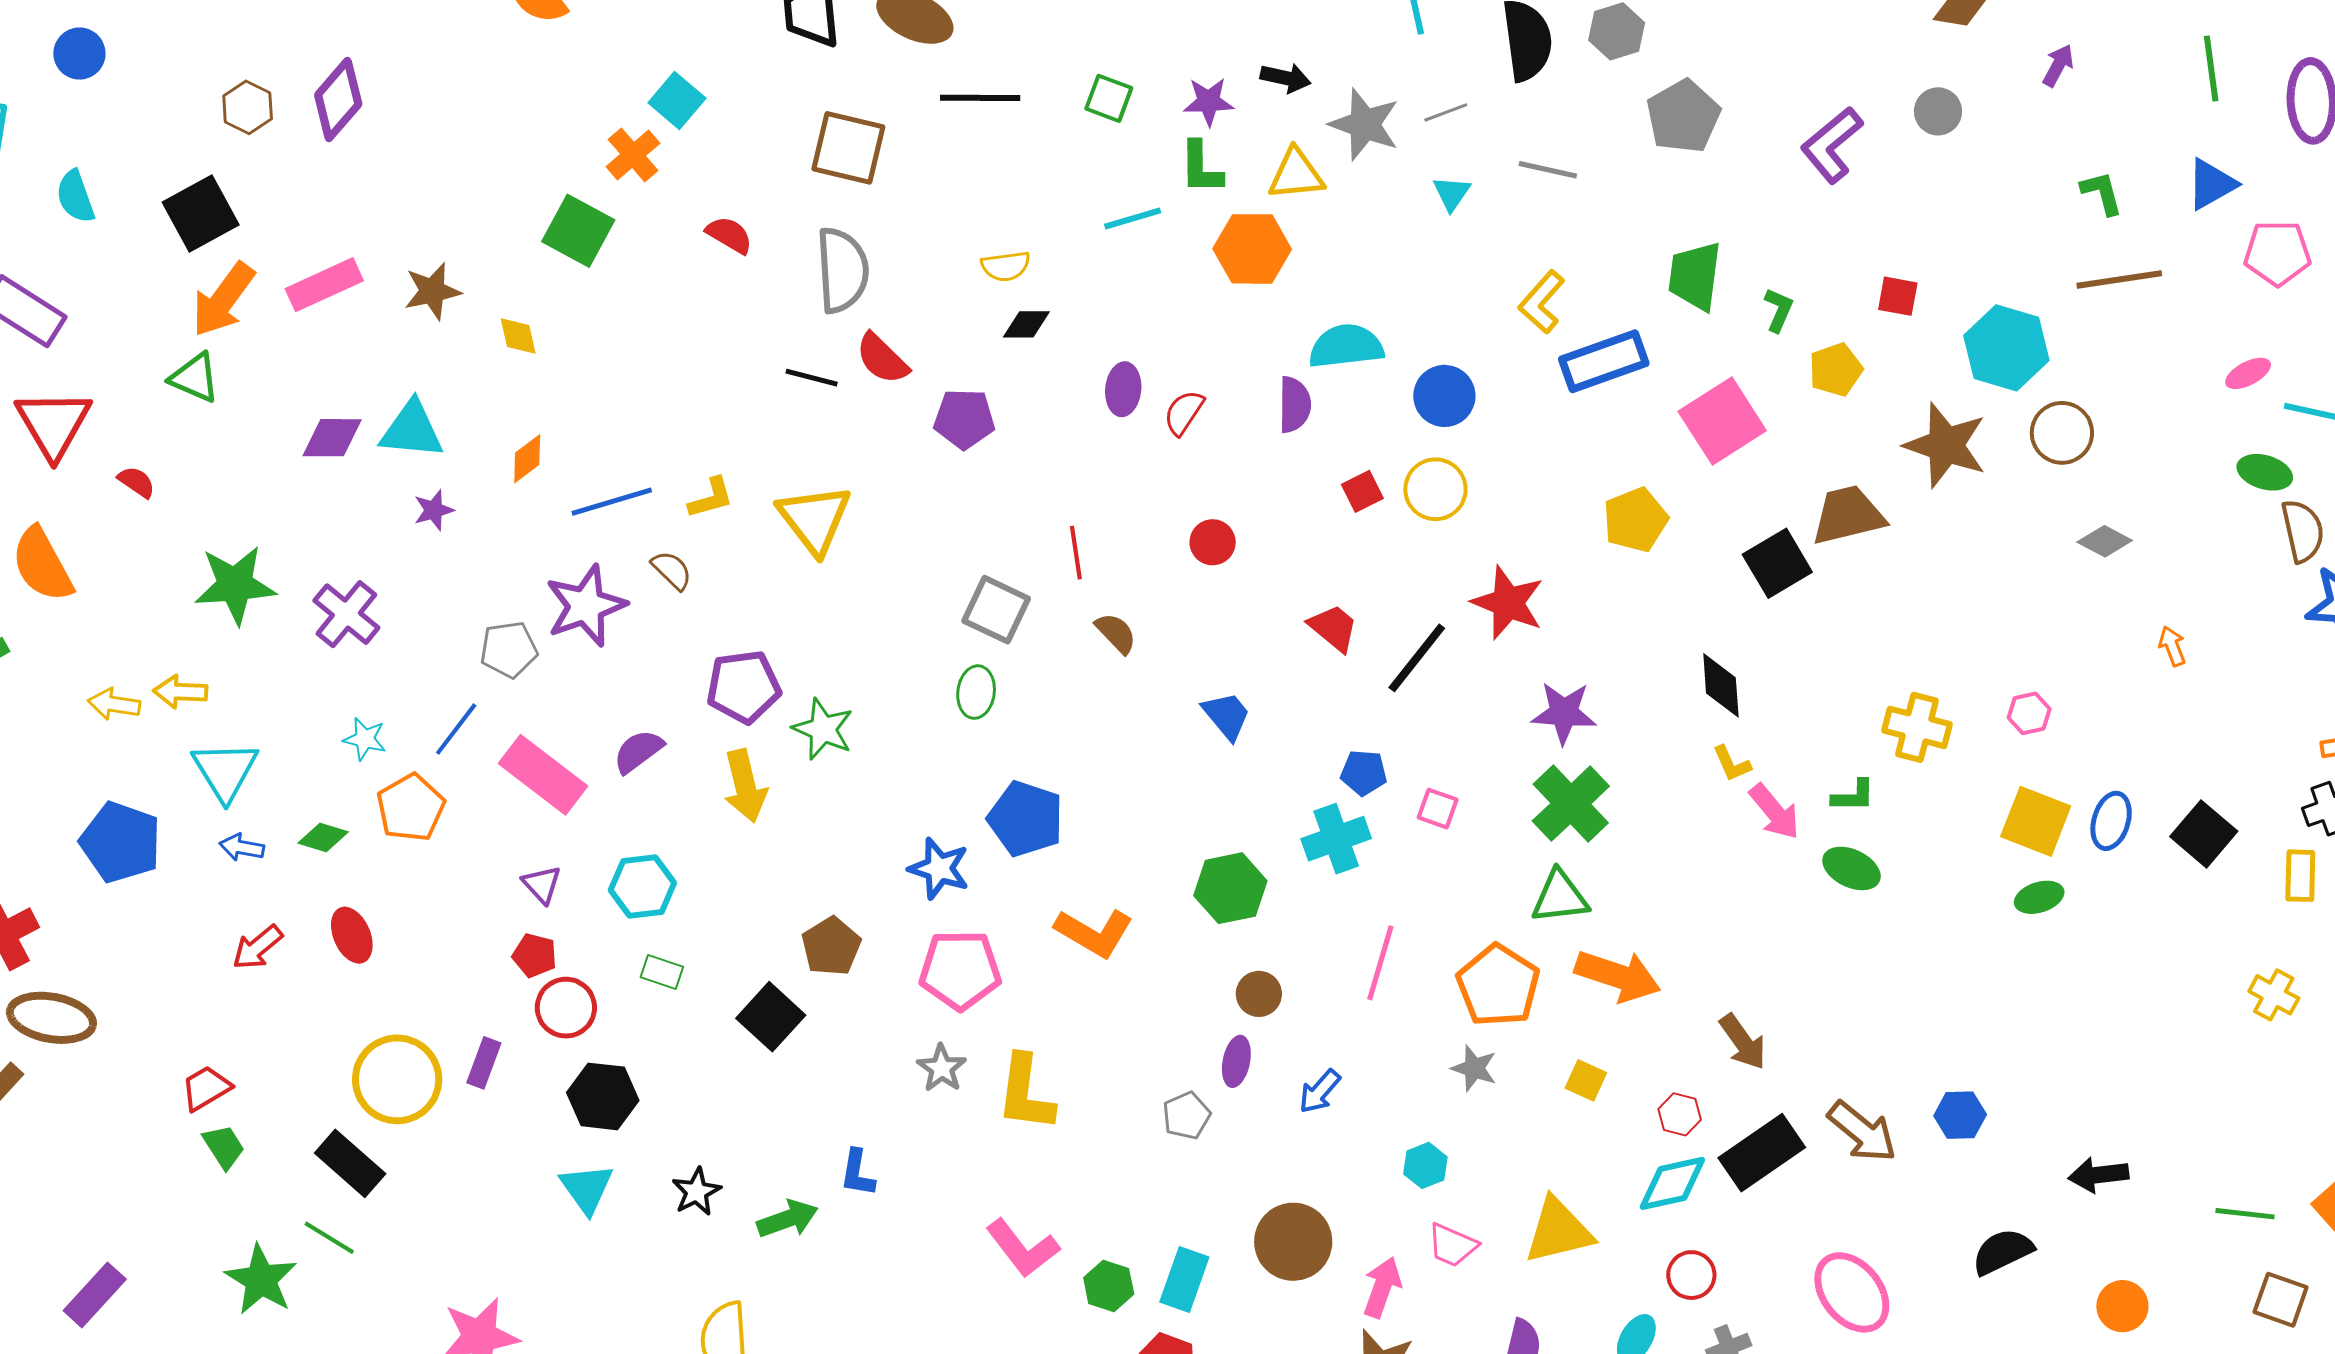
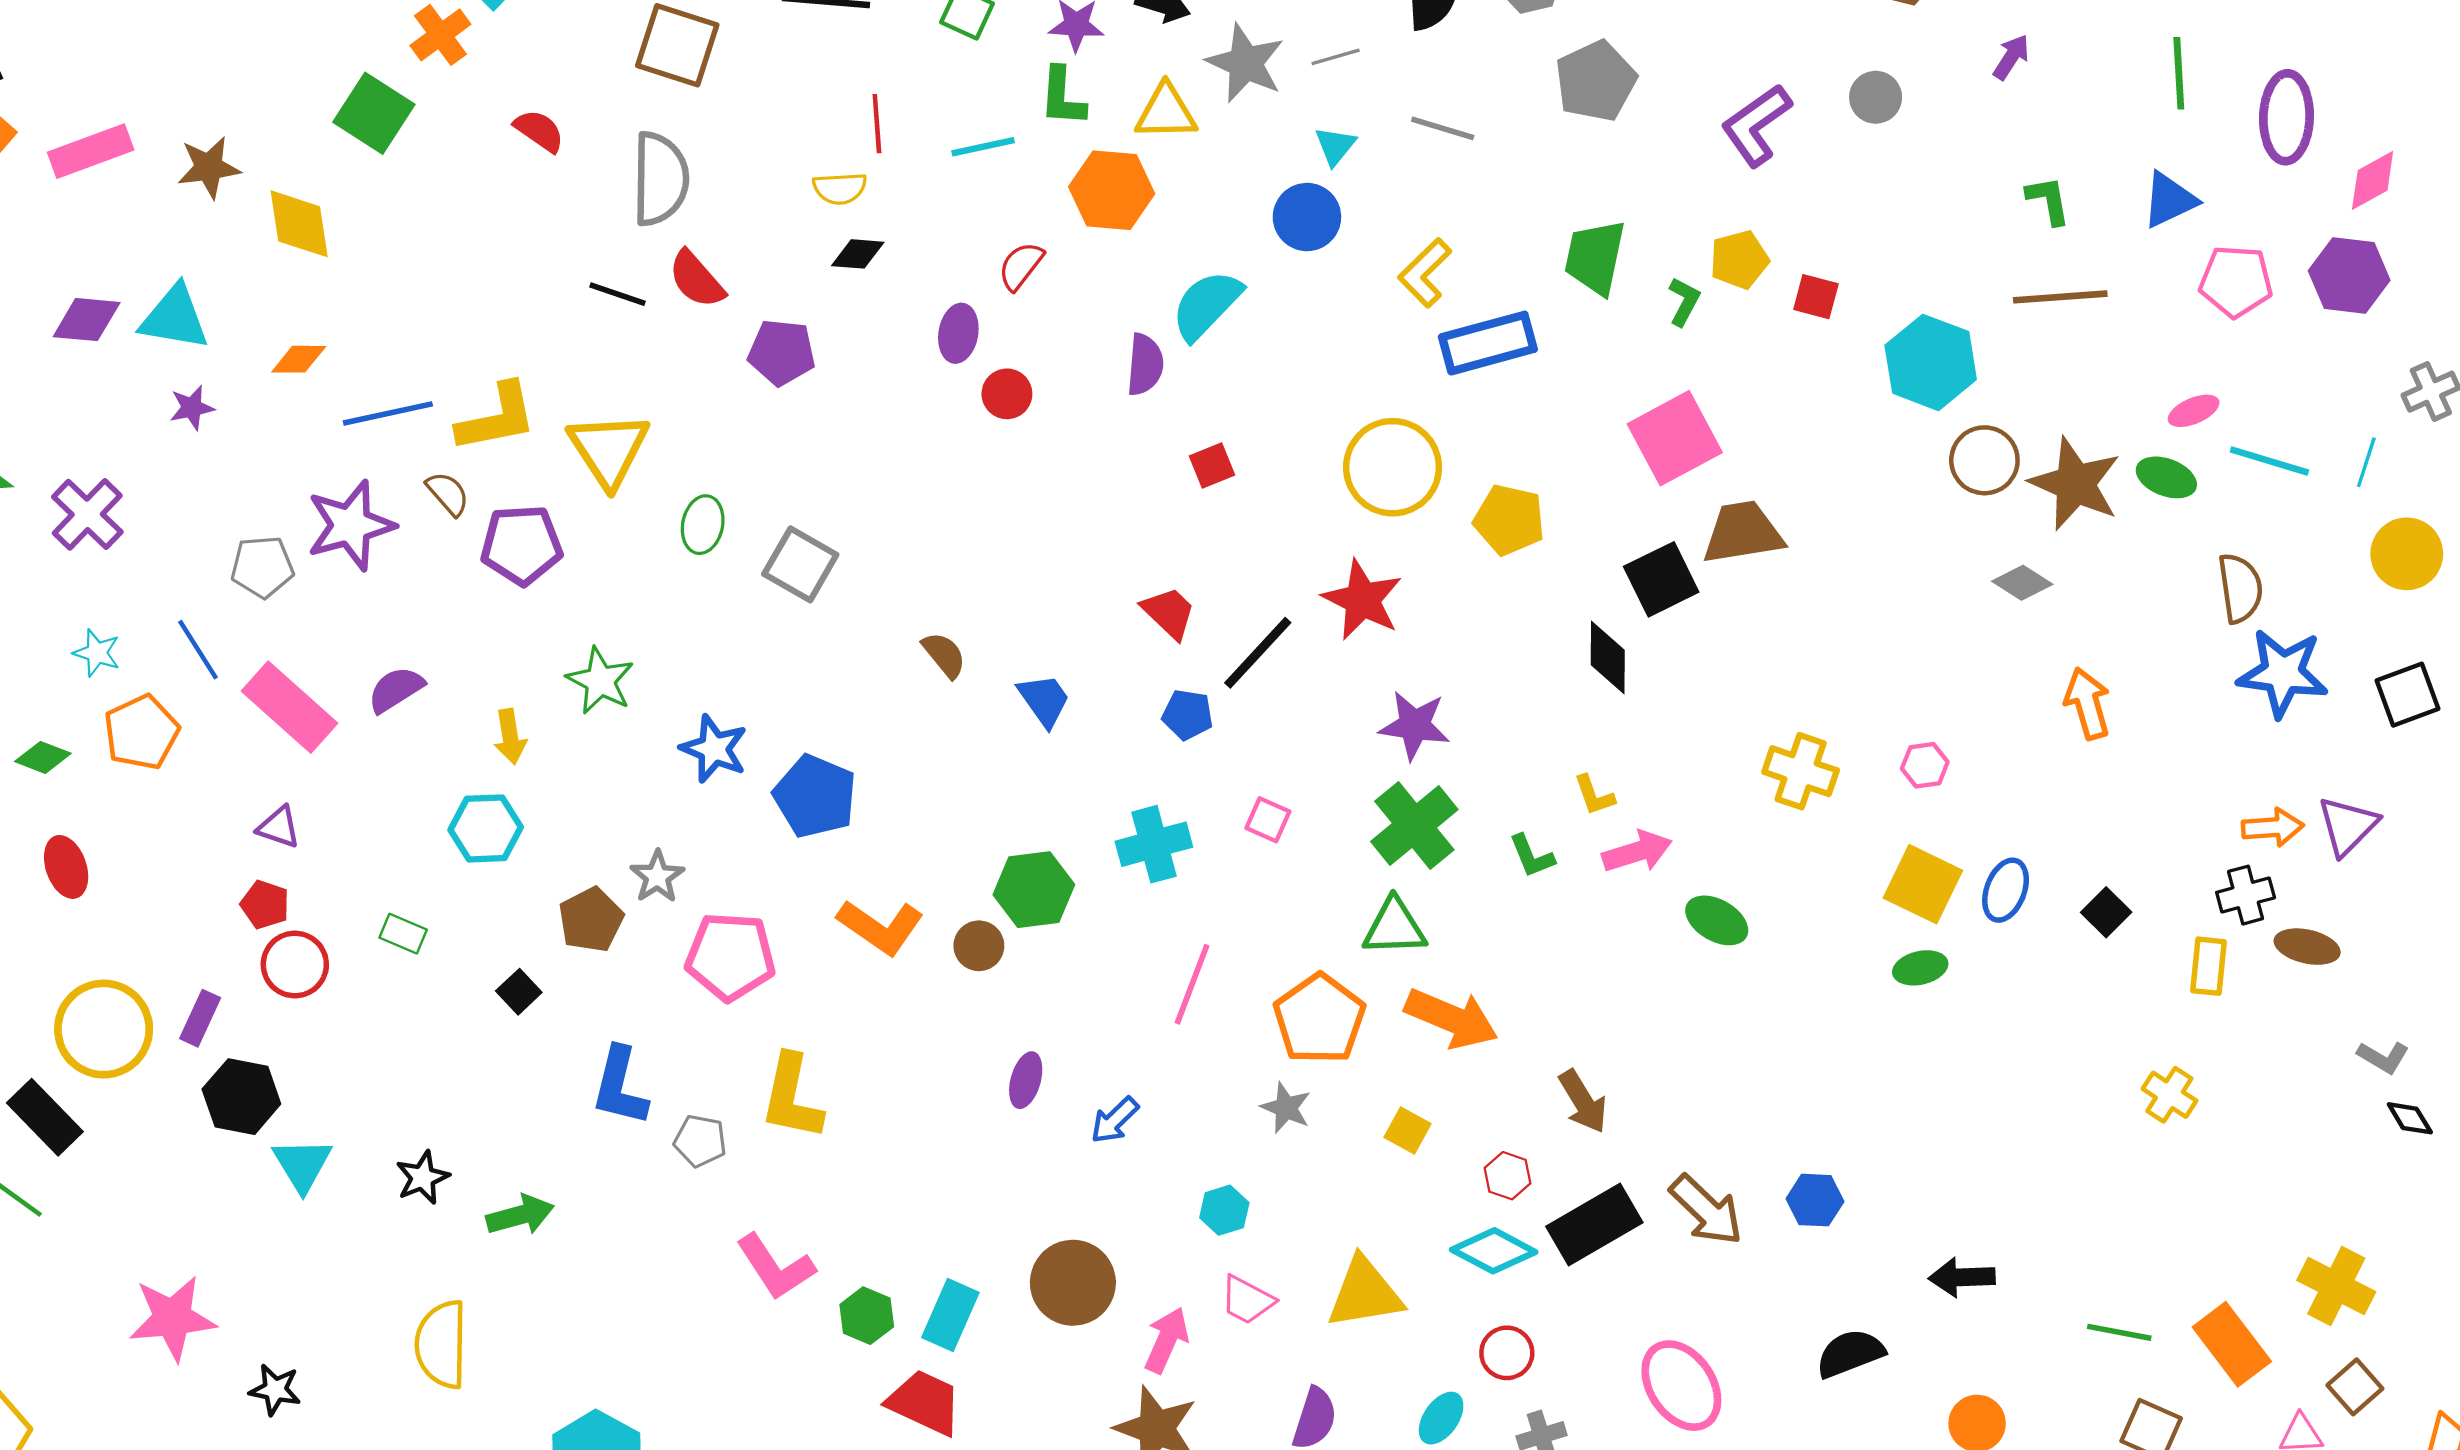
yellow diamond: (518, 336) -> (299, 224), size x1.6
cyan semicircle: (1346, 346) -> (1206, 305), turned -44
yellow pentagon: (1836, 370) -> (1739, 260), moved
blue circle: (1444, 396) -> (1307, 217), moved
red semicircle: (1184, 412) -> (1021, 266), moved
pink square: (1722, 421) -> (1675, 438), moved
brown star: (1946, 445) -> (2075, 484), moved
orange diamond: (527, 459) -> (299, 359), turned 33
green ellipse: (2265, 472) -> (2166, 477), moved
yellow circle: (1435, 489) -> (1393, 467), moved, size x1.4
yellow L-shape: (711, 498) -> (497, 418), size x1.6
yellow pentagon: (1635, 520) -> (1509, 520), turned 30
red circle: (1213, 542) -> (1007, 394), moved
red line: (1076, 553) -> (877, 124), moved
brown semicircle: (1116, 633) -> (944, 655), moved
orange arrow: (2172, 646) -> (2087, 704), size x1.6
black diamond: (1721, 685) -> (1608, 657), moved
purple pentagon: (743, 687) -> (522, 545), moved
green ellipse: (976, 692) -> (703, 525), moved
blue line: (456, 729) -> (198, 650), turned -74
blue pentagon: (1364, 773) -> (1188, 715), moved
yellow arrow: (745, 786) -> (510, 737), size x0.7
green L-shape: (1853, 796) -> (1532, 856), moved, turned 63
pink arrow: (1775, 812) -> (1637, 852), turned -72
black square: (2204, 834) -> (2106, 912), size x0.7
blue star: (939, 869) -> (714, 749), moved
purple triangle: (542, 884) -> (279, 827), turned -33
cyan hexagon: (642, 887) -> (486, 828), moved
brown circle: (1259, 994) -> (979, 946), moved
black square: (771, 1017) -> (519, 992), size x0.6
gray star: (942, 1068) -> (657, 877), moved
black hexagon: (603, 1096) -> (241, 1097), moved
gray pentagon: (1186, 1116) -> (700, 1141), moved, turned 30
blue L-shape: (857, 1173) -> (620, 1086), moved, size x1.5
cyan diamond: (1672, 1183) -> (1494, 1251), turned 36

